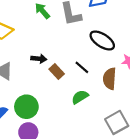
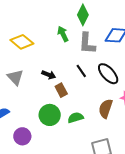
black line: (82, 67) -> (81, 71), moved
green circle: (26, 107) -> (50, 115), moved

